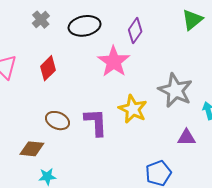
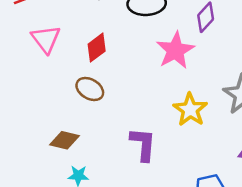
brown ellipse: (58, 121) -> (90, 89), moved
purple L-shape: (96, 122) -> (143, 144), moved

